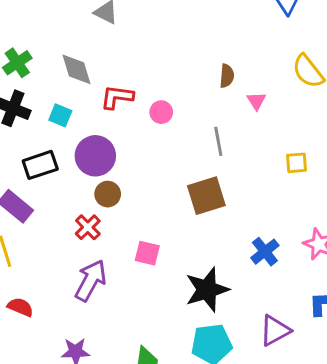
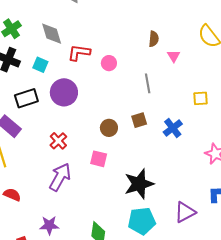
brown circle: (108, 194) -> (109, 128), moved
brown square: (206, 196) -> (139, 120), size x0.6
blue cross: (265, 252) -> (173, 128), moved

